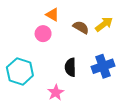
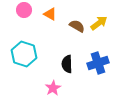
pink circle: (43, 34) -> (24, 10), moved
cyan hexagon: (20, 71) -> (24, 54), moved

